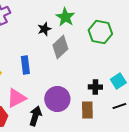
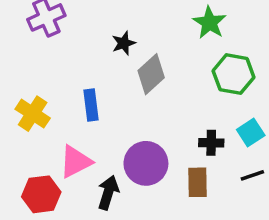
green star: (65, 17) -> (209, 23), moved
green hexagon: (100, 32) -> (234, 74), moved

